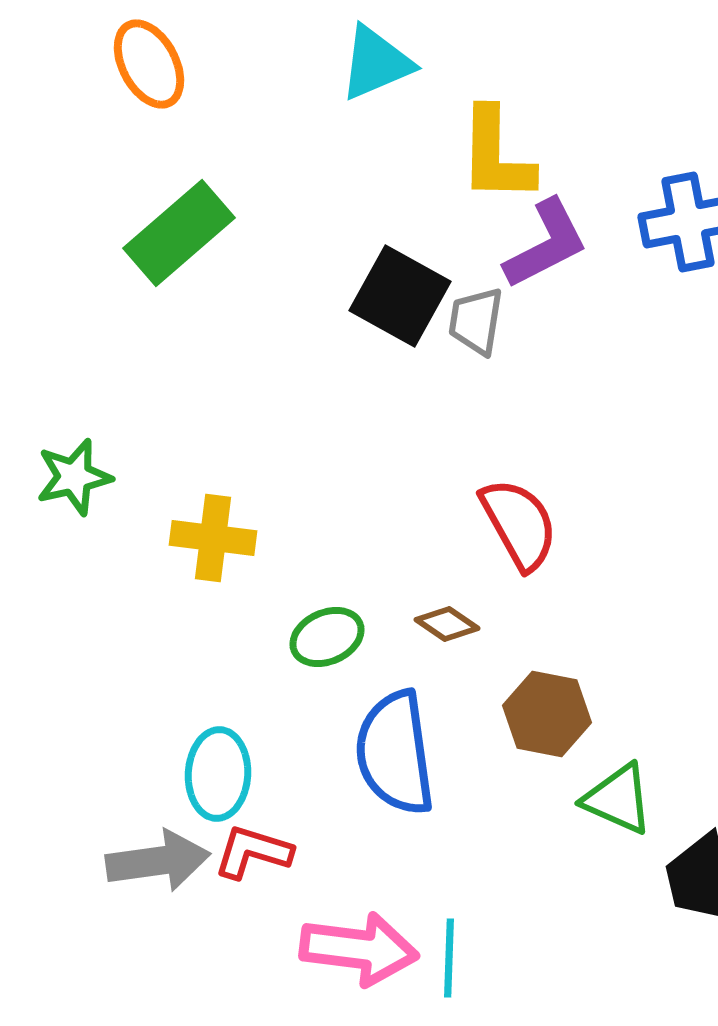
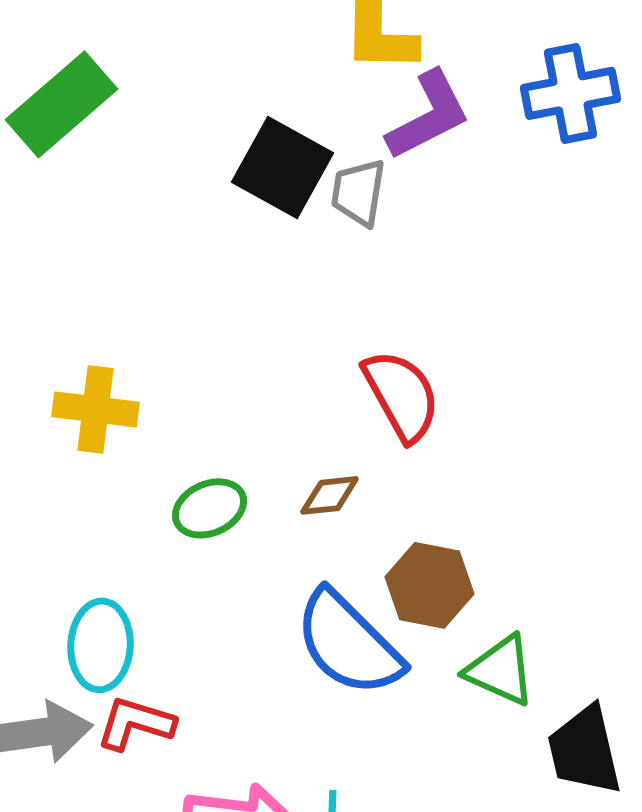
brown diamond: (447, 624) -> (330, 495), turned -40
blue semicircle: (395, 753) -> (348, 643), moved, turned -37

